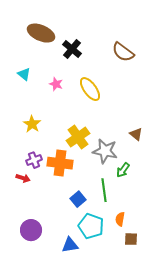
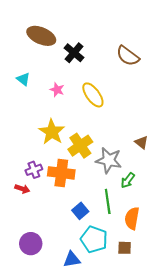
yellow star: (32, 124) -> (52, 132), moved, size x1.4
orange semicircle: (120, 219) -> (132, 218), moved, size x1.5
brown square: (131, 239) -> (125, 248), moved

